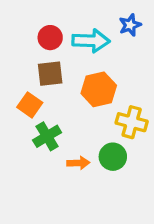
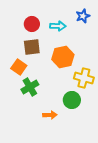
cyan arrow: (91, 41) -> (58, 26), size x0.7
orange arrow: (78, 163) -> (50, 115), moved

